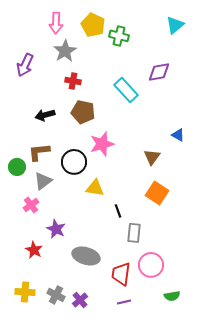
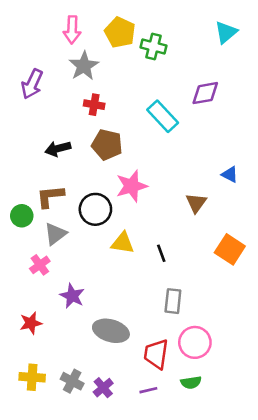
orange square: (157, 193) -> (230, 249), moved
black line: (118, 211) -> (161, 253), moved
red star: (34, 250) -> (31, 323), moved, turned 30
green semicircle: (172, 296) -> (191, 382), moved
purple line: (124, 302) -> (148, 390), moved

